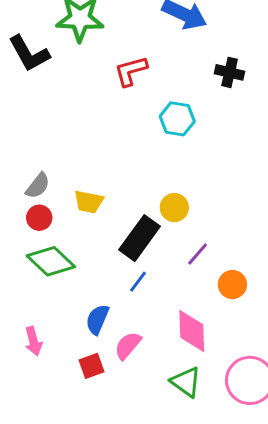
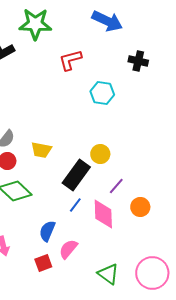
pink diamond: (192, 331) -> (103, 214), moved

